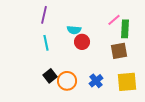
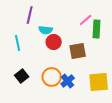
purple line: (44, 15) -> (30, 15), moved
brown square: (119, 51) -> (78, 51), moved
orange circle: (67, 81) -> (52, 77), moved

